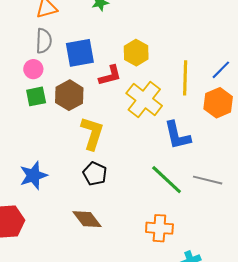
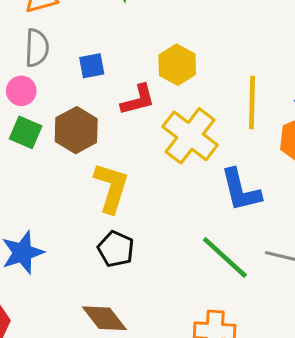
blue square: (80, 53) -> (92, 66), size x0.6
green square: (36, 96) -> (26, 132), turned 35

